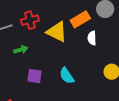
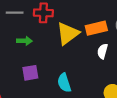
yellow triangle: (57, 32) -> (68, 33), turned 40
purple square: (34, 76) -> (30, 73), turned -35

